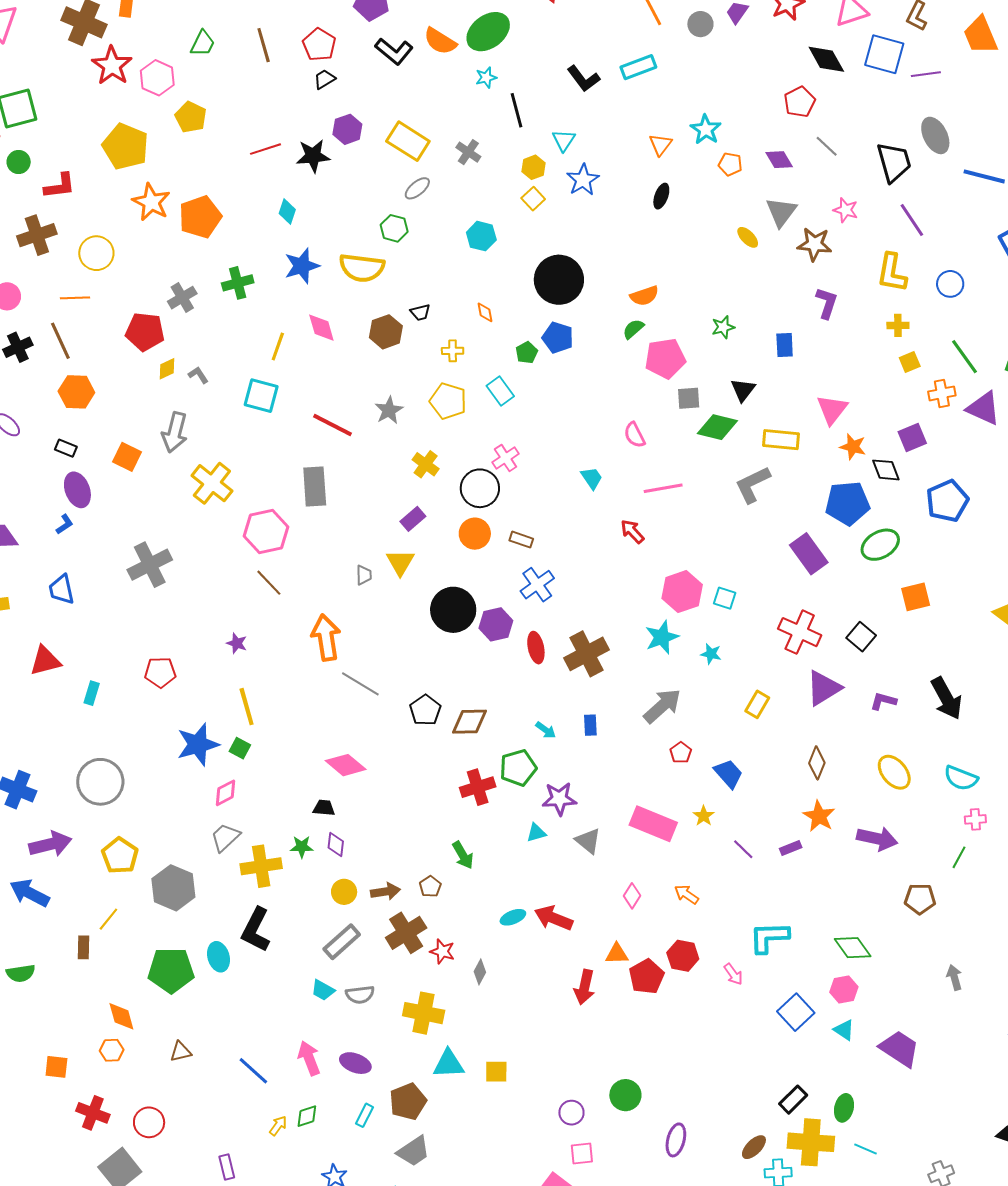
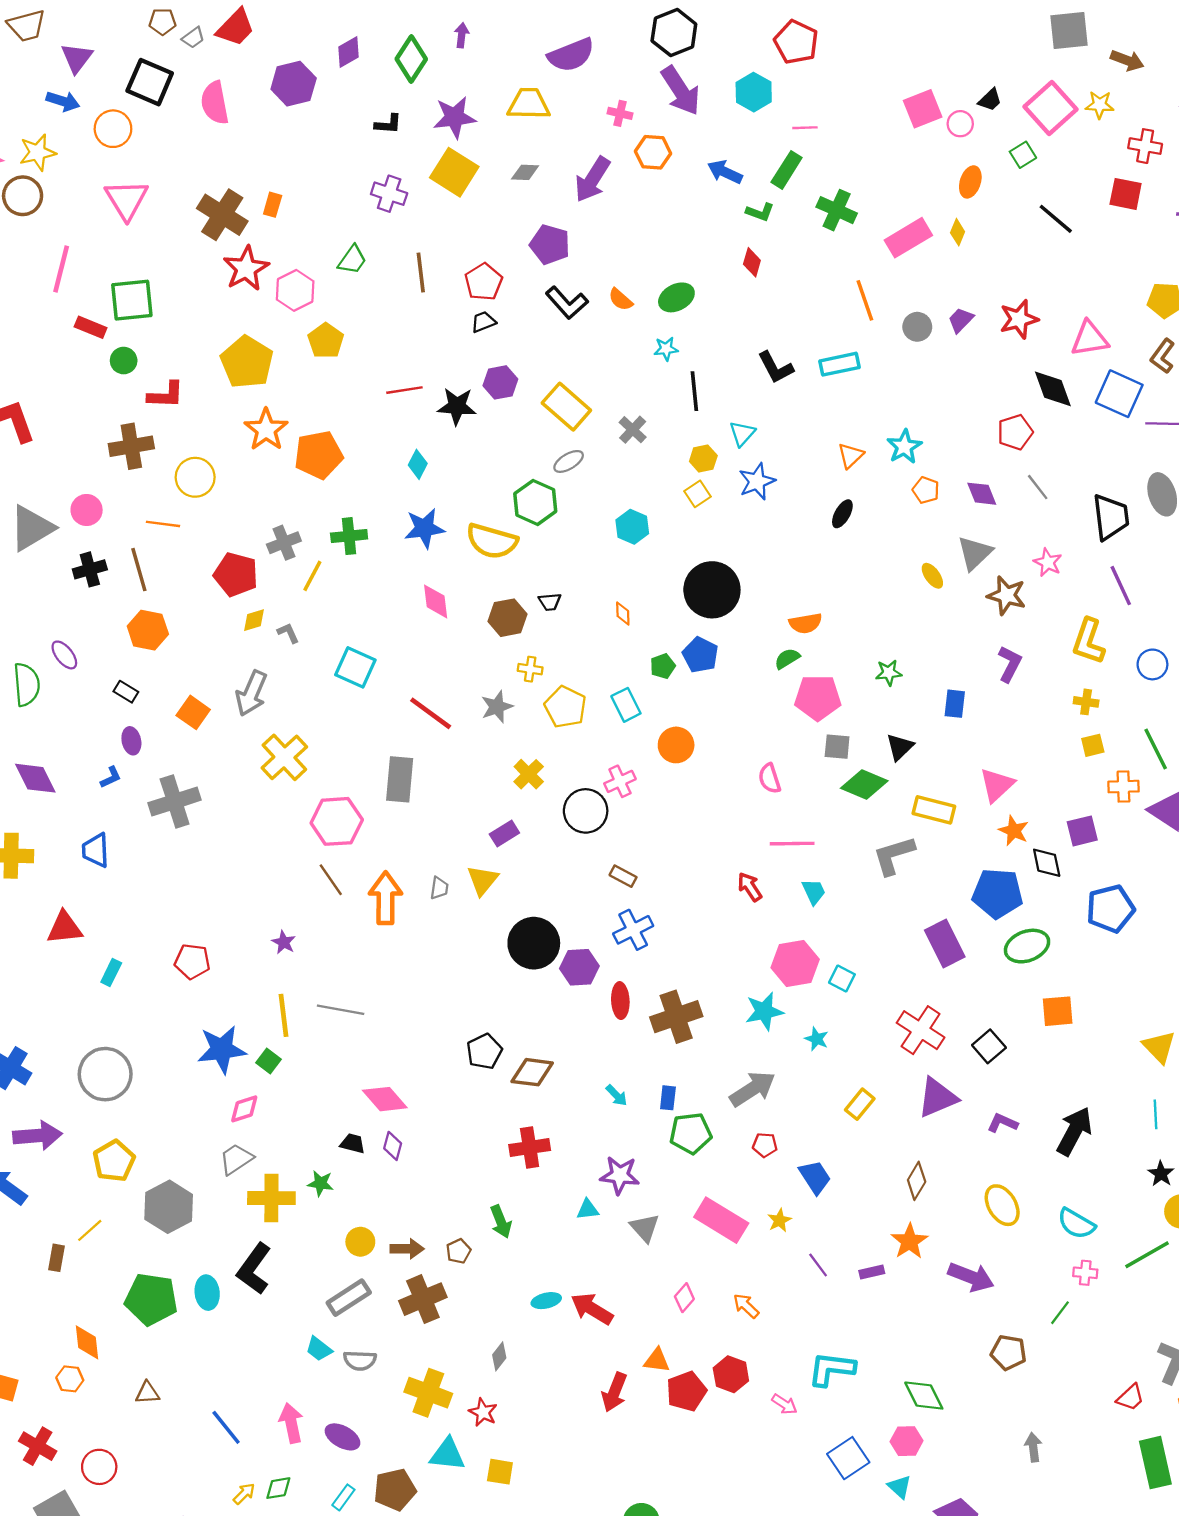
green ellipse: (488, 32) -> (676, 297), size x0.7
orange semicircle: (440, 41) -> (621, 299), size x0.7
green hexagon: (394, 228) -> (535, 502), size x1.4
yellow line: (278, 347) -> (312, 576), moved
yellow cross: (453, 351) -> (530, 669), moved
cyan trapezoid: (592, 478) -> (814, 892), moved
purple ellipse: (77, 490) -> (131, 741), size x0.7
orange circle: (475, 534) -> (676, 745), moved
gray cross: (150, 565) -> (175, 801), moved
orange arrow: (326, 638) -> (385, 898), moved
gray line: (360, 684) -> (341, 1010), moved, turned -30
black arrow: (947, 698) -> (1074, 1131), turned -132
red pentagon: (681, 753) -> (765, 1145), turned 30
green pentagon: (518, 768) -> (691, 1133), moved
purple diamond: (336, 845) -> (393, 1146), moved
red star: (442, 951) -> (483, 1412), moved
pink arrow: (733, 974) -> (784, 1404), turned -30

